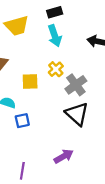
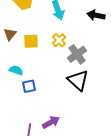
yellow square: (30, 82) -> (31, 41), moved
purple arrow: (64, 156) -> (51, 122), moved

